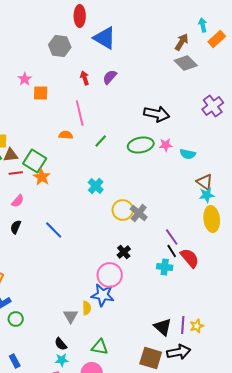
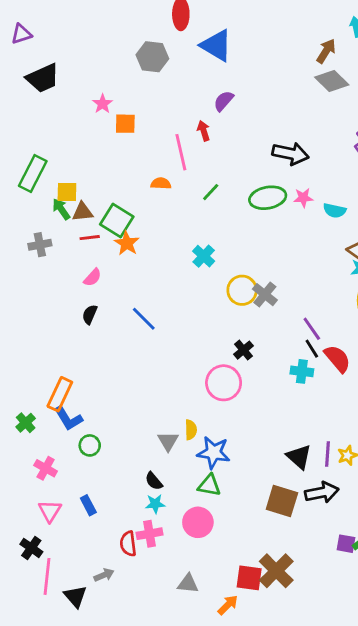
red arrow: (85, 78) -> (204, 131), moved
blue star: (103, 295) -> (214, 453), moved

